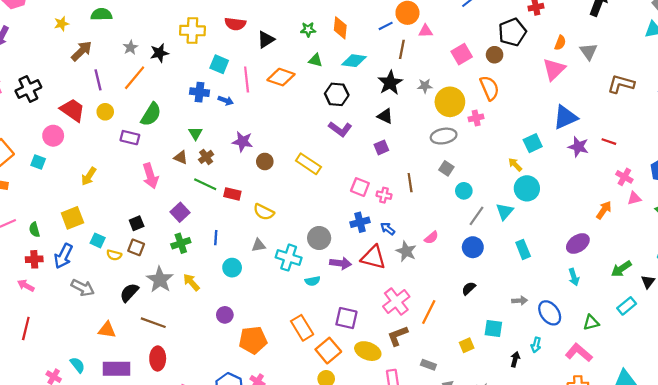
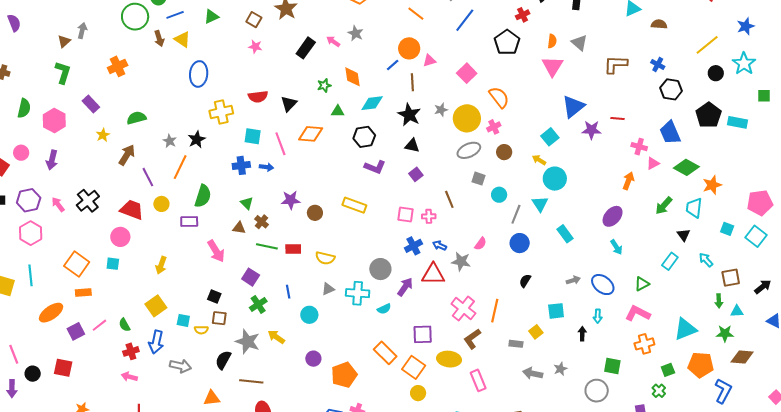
brown circle: (495, 55) -> (504, 152), moved
black square: (137, 223) -> (214, 296), turned -32
purple arrow: (341, 263) -> (405, 287), turned -48
green arrow: (621, 269) -> (664, 206), moved
gray rectangle: (428, 365) -> (516, 344), moved

